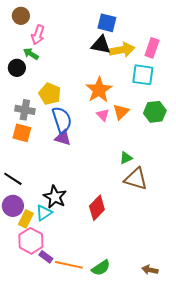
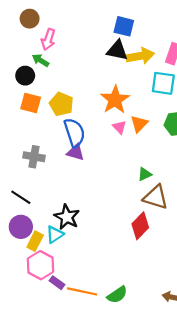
gray cross: (25, 110) -> (34, 157), moved
orange square: (22, 133) -> (31, 103), moved
red diamond: (97, 208) -> (140, 226), moved

